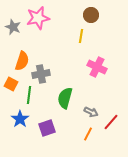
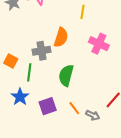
orange semicircle: (22, 61) -> (61, 37), moved
gray arrow: (91, 112) -> (93, 115), moved
orange line: (88, 134) -> (74, 108), moved, turned -64

